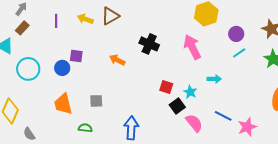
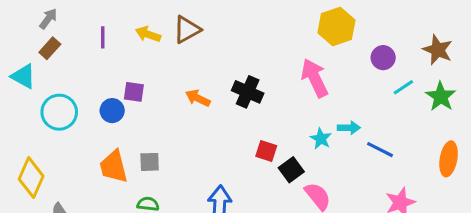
black cross: (149, 44) -> (248, 92), moved
cyan line: (239, 53) -> (403, 87), moved
red square: (166, 87) -> (266, 151), moved
cyan star: (190, 92) -> (321, 139), moved
gray square: (96, 101) -> (150, 162), moved
blue line: (223, 116) -> (380, 150), moved

